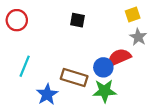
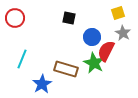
red semicircle: (119, 57) -> (106, 51), turned -40
blue circle: (103, 67) -> (92, 37), moved
green star: (104, 91) -> (94, 63), moved, turned 30

